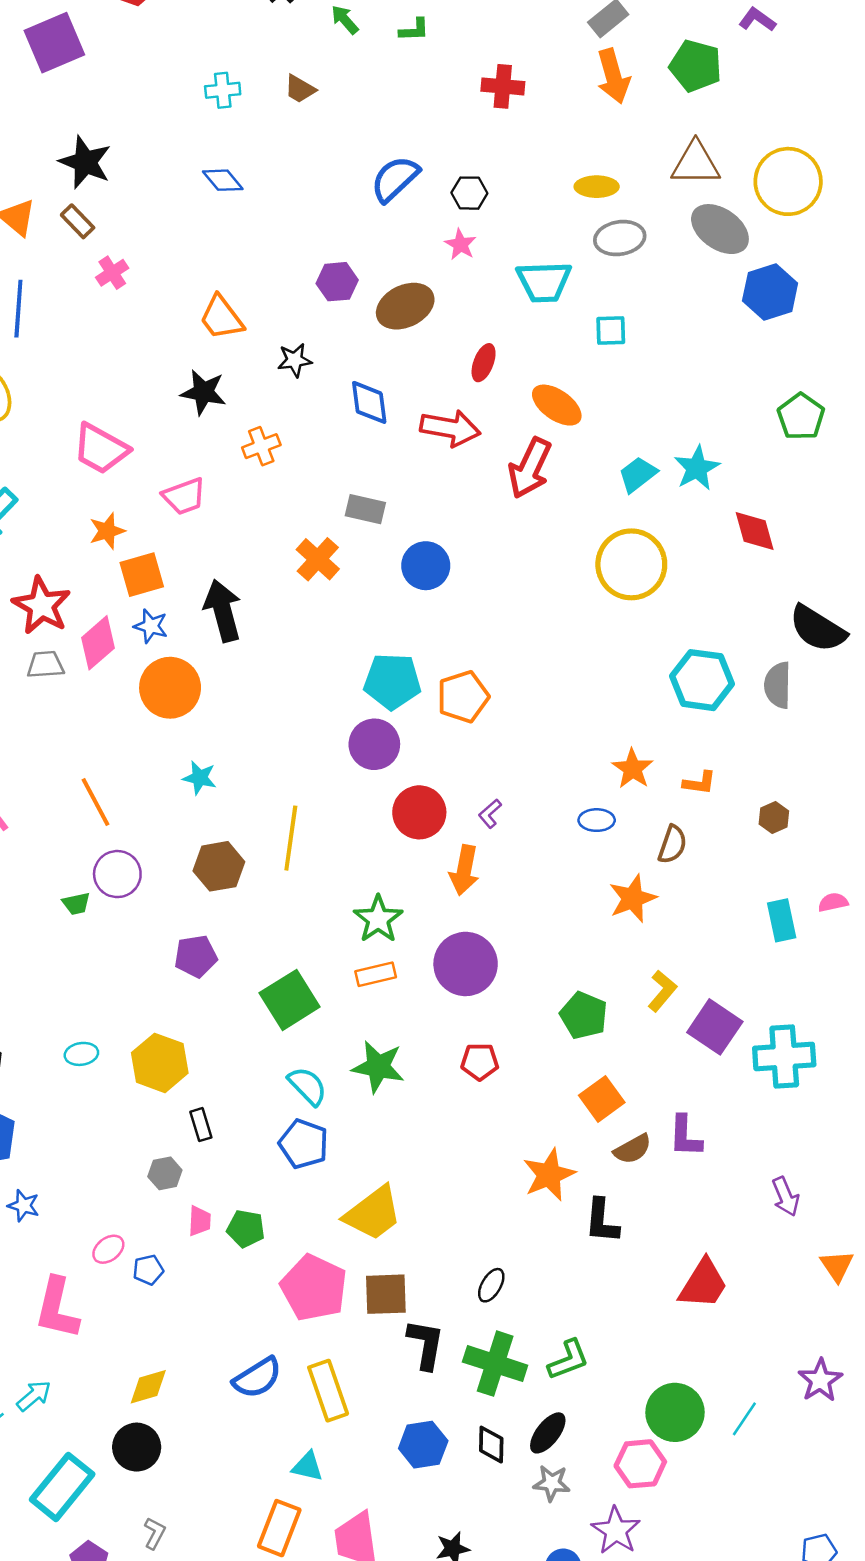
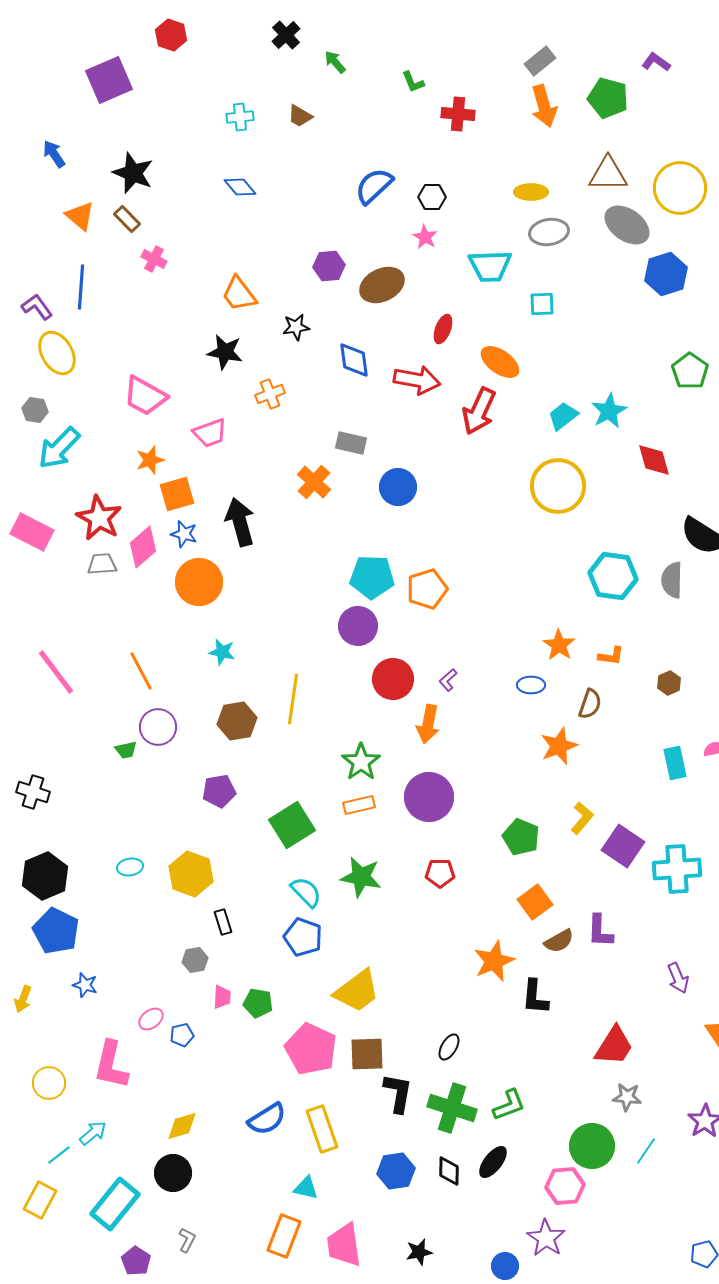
green L-shape: (414, 30) -> (413, 82), moved, turned 70
pink cross: (112, 273) -> (154, 259), turned -30
gray star: (552, 1483) -> (627, 1097), moved

